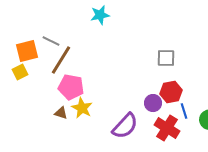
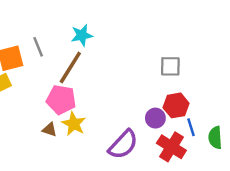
cyan star: (100, 15) -> (82, 35), moved
gray line: (51, 41) -> (38, 47), turned 42
brown line: (61, 60) -> (70, 67), moved

